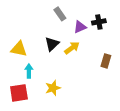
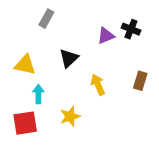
gray rectangle: (60, 14) -> (46, 19), moved, turned 64
black cross: (99, 22) -> (131, 29), turned 32
yellow arrow: (72, 48) -> (98, 85), moved, turned -77

